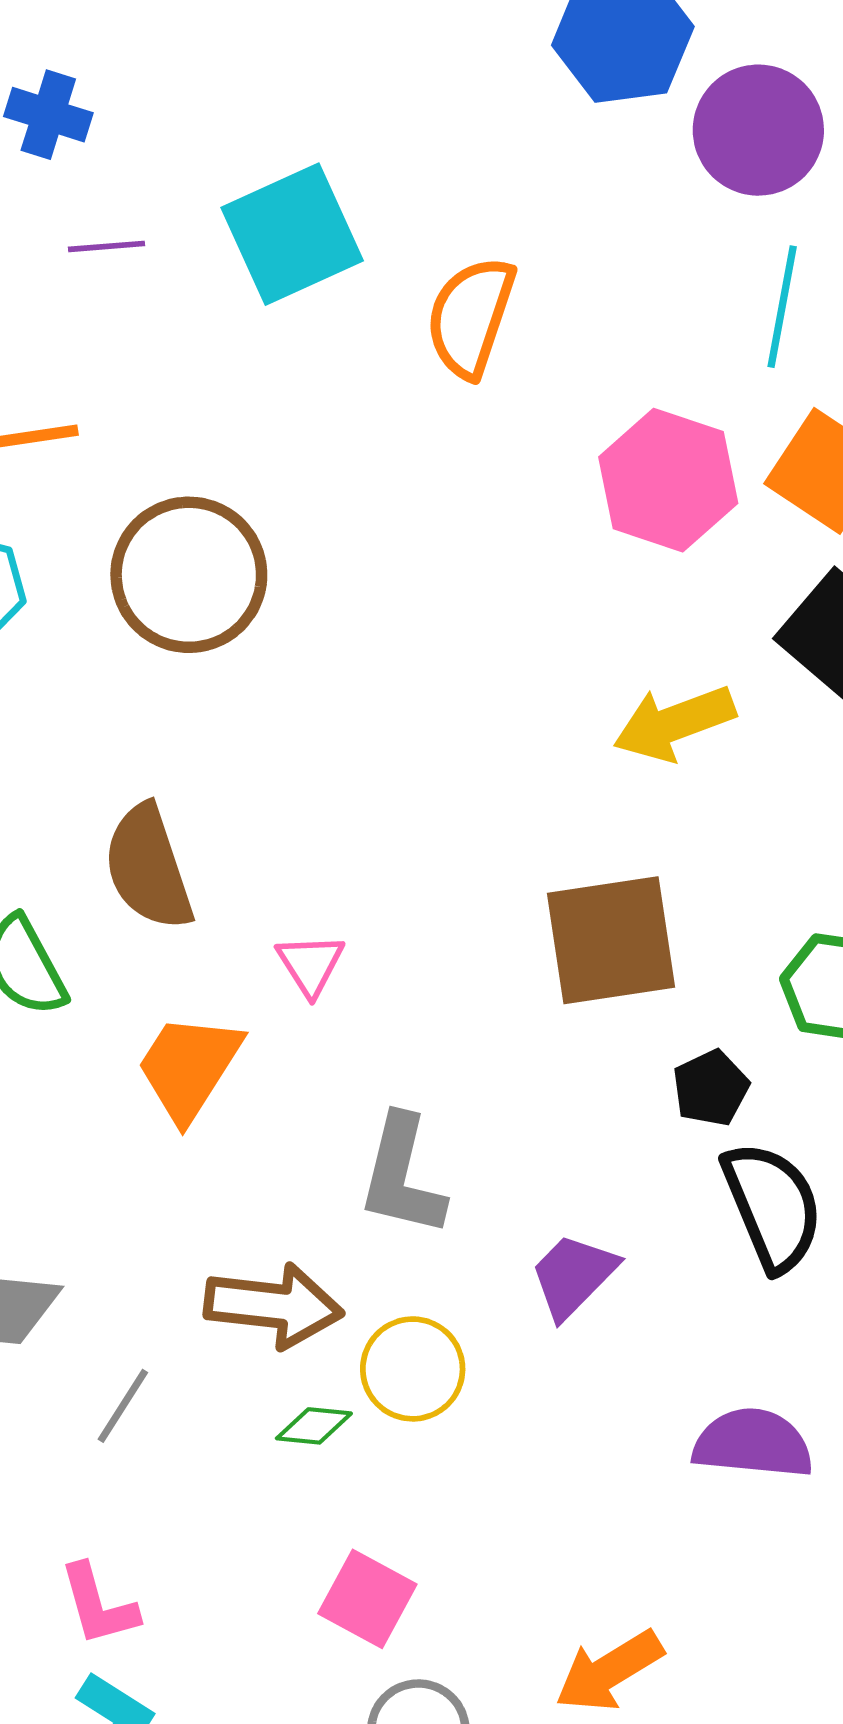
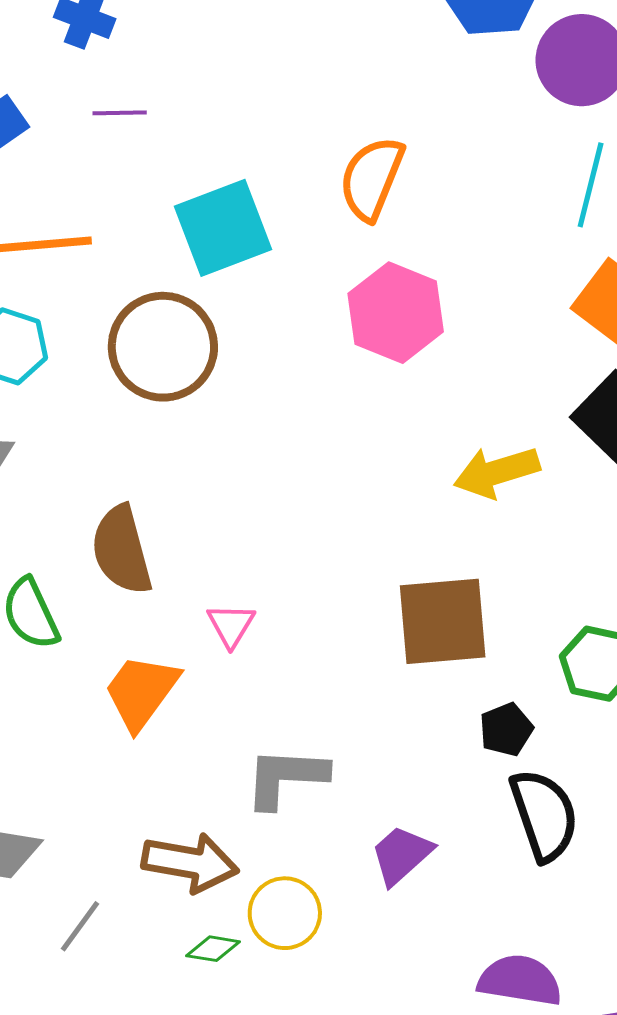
cyan square: (292, 234) -> (223, 228), moved
pink hexagon: (668, 480) -> (396, 313), moved
gray L-shape: (402, 1176) -> (286, 777), turned 76

